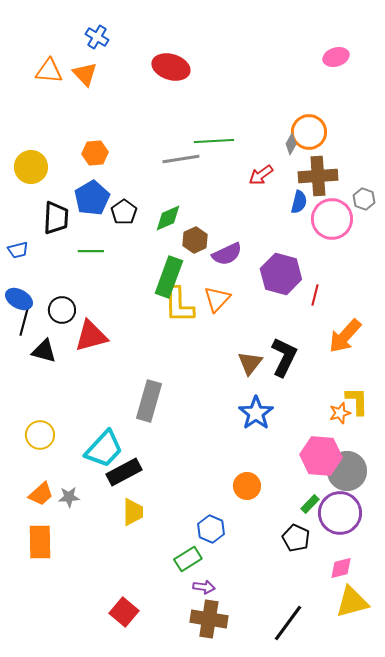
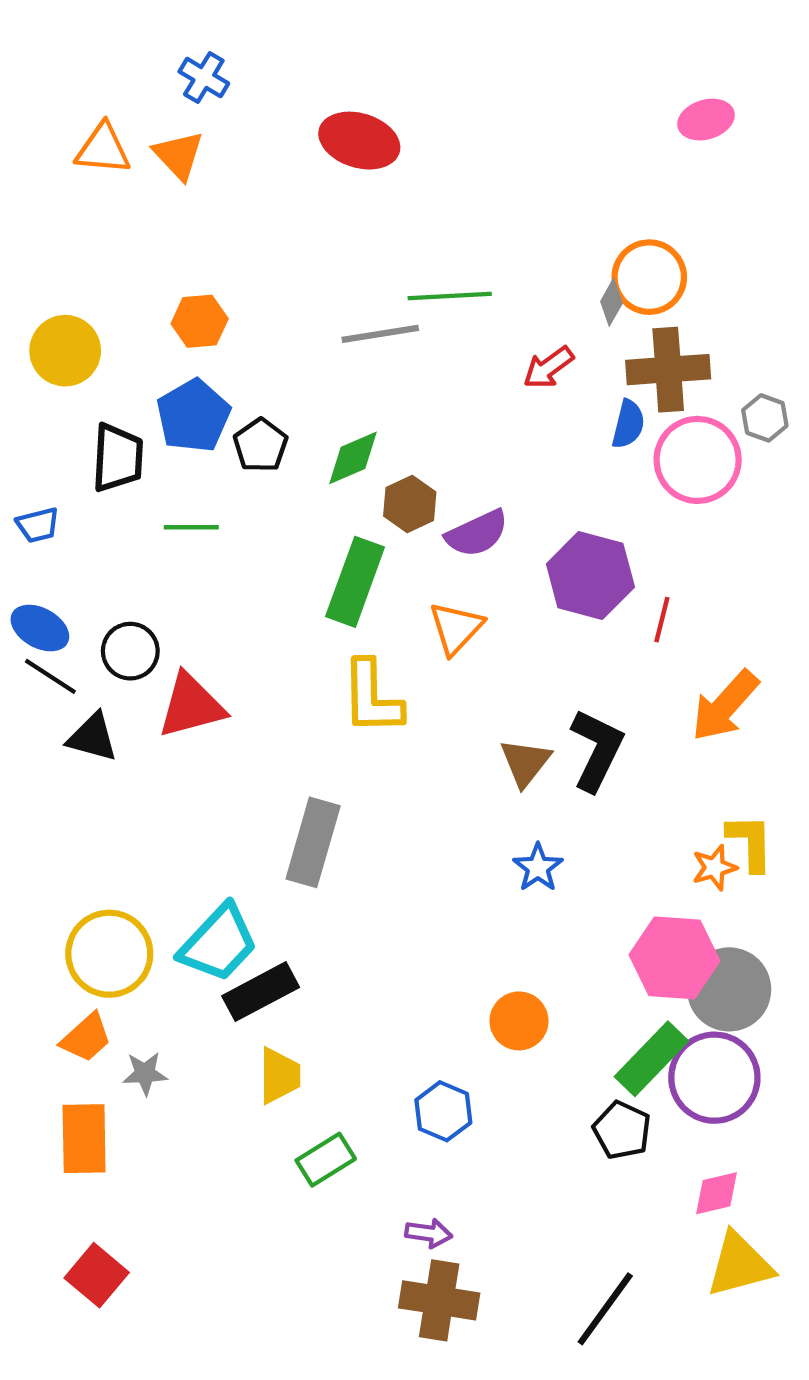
yellow L-shape: (179, 305) -> (372, 697), moved
black line: (24, 322) -> (50, 676), turned -72
blue star: (256, 413) -> (538, 868), size x0.7
yellow circle: (40, 435) -> (109, 954), moved, size x1.4
gray star: (69, 497) -> (145, 1073), moved
green rectangle: (310, 504) -> (651, 1059), size x1.8
green rectangle: (188, 559) -> (326, 1160), moved
red square: (124, 612) -> (97, 1275), moved

